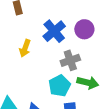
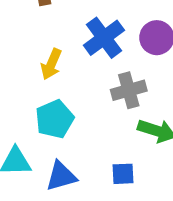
cyan pentagon: (60, 86) -> (55, 119), moved

